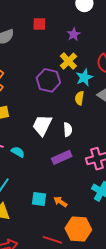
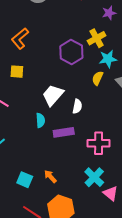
cyan semicircle: (18, 152) -> (40, 120), moved, turned 40
cyan square: (39, 199) -> (25, 180), moved

